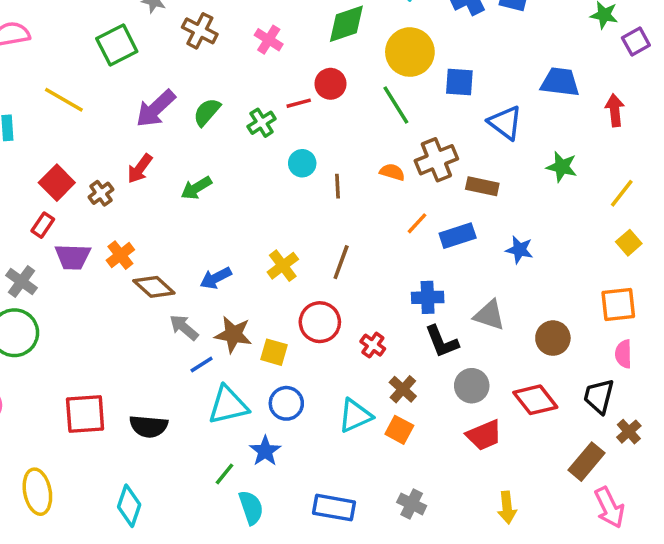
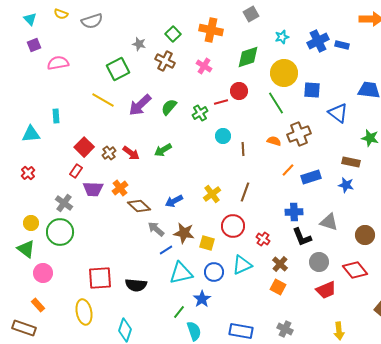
yellow line: (64, 100) -> (103, 100), moved
red arrow: (140, 169) -> (131, 153), moved, turned -90
brown rectangle: (482, 186) -> (351, 162), moved
cyan triangle: (355, 416) -> (242, 265), moved
yellow ellipse: (37, 492) -> (84, 312), moved

